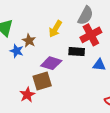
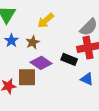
yellow arrow: (55, 29) -> (46, 21), moved
brown star: (29, 41) -> (33, 42), moved

